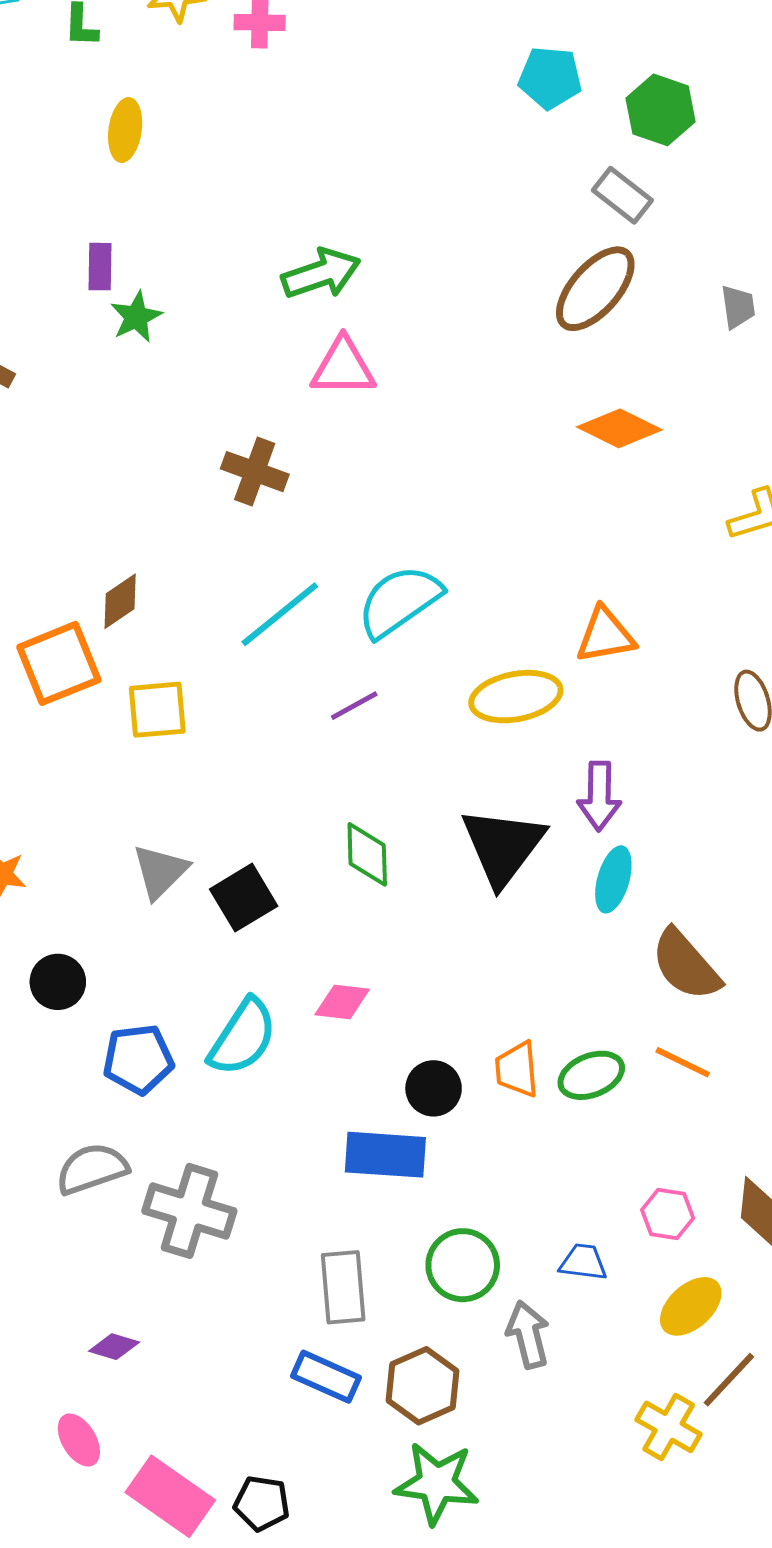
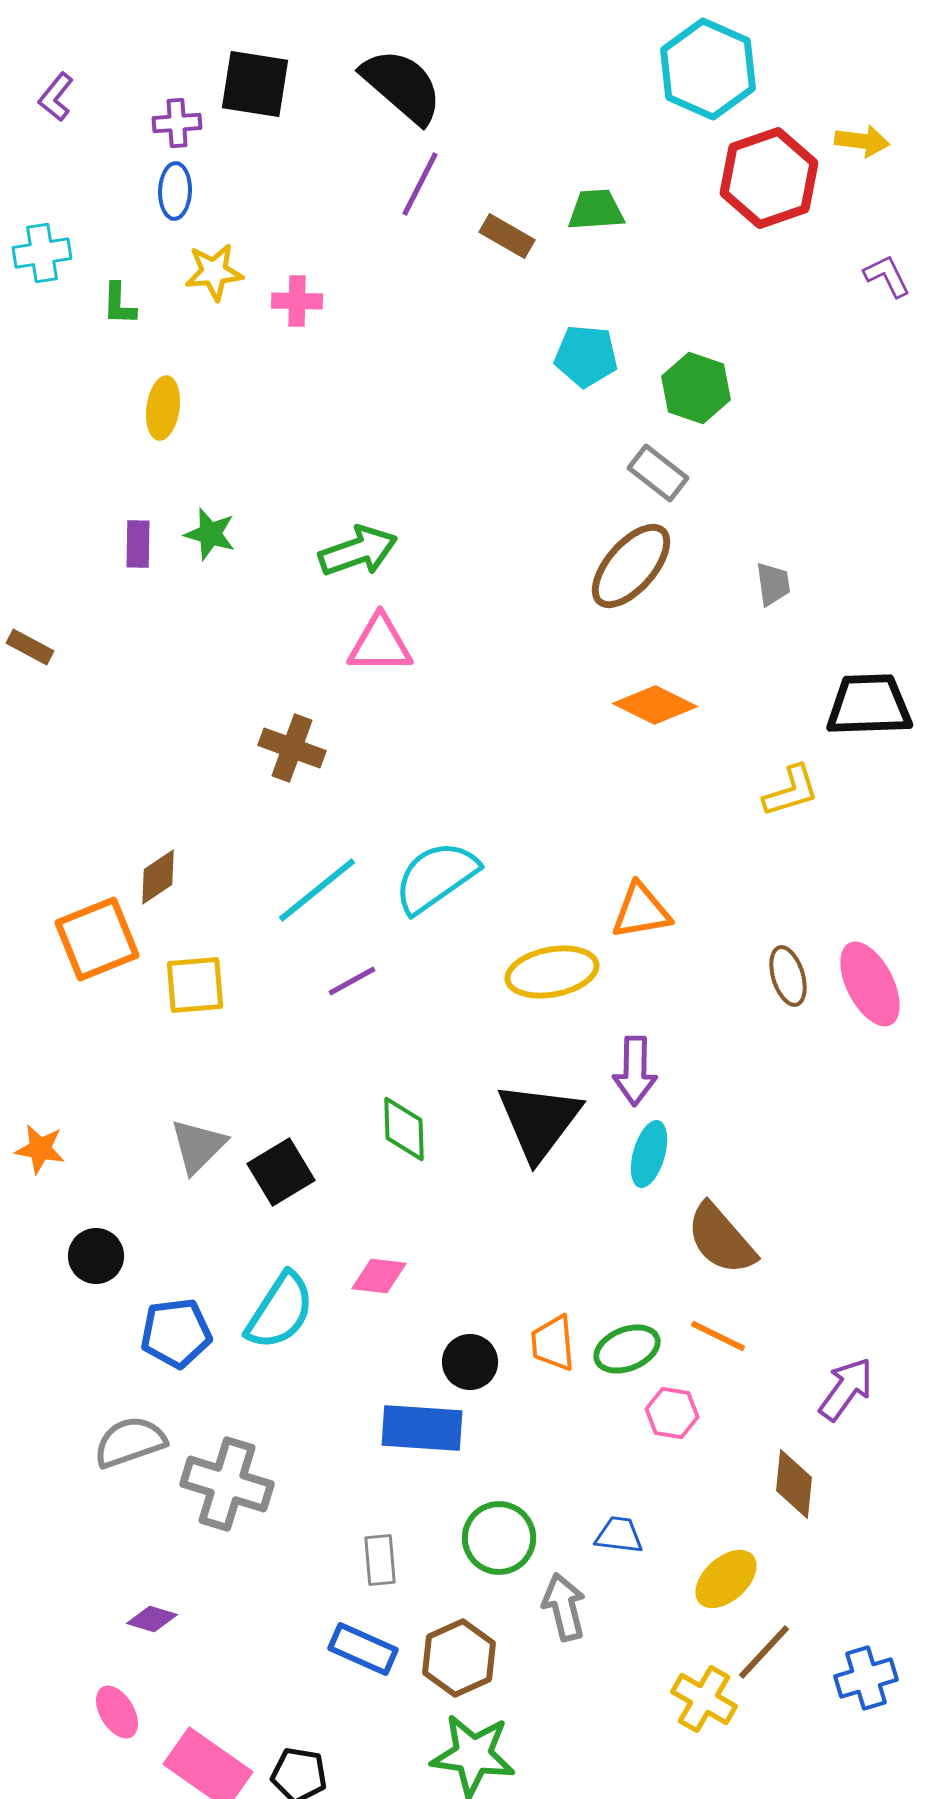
green star: (136, 317) -> (210, 534), moved, turned -30
purple line: (354, 706) -> (352, 981), moved
pink hexagon: (668, 1214) -> (672, 1413), moved
gray rectangle: (343, 1287) -> (380, 1560), size x0.7

